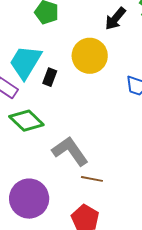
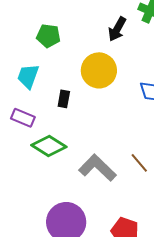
cyan trapezoid: (25, 62) -> (28, 76), moved, size x0.7
brown line: (92, 179) -> (139, 163), moved, turned 50

